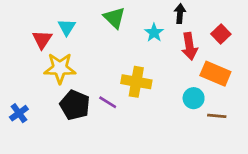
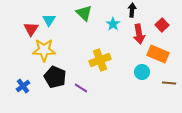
yellow cross: (136, 82) -> (100, 60), turned -30
purple line: (108, 102) -> (81, 88), moved
blue cross: (19, 113) -> (23, 86), moved
brown line: (217, 116) -> (169, 83), moved

